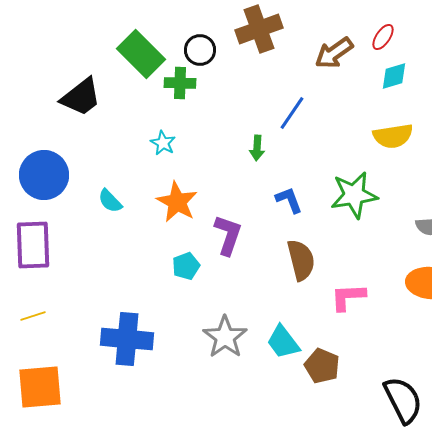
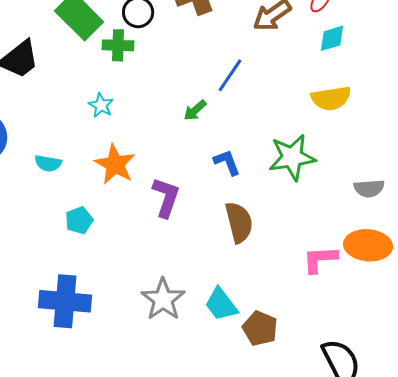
green arrow: (257, 148) -> (195, 110), turned 45
cyan semicircle: (110, 201) -> (48, 163), turned -36
cyan pentagon: (186, 266) -> (79, 220), moved
pink L-shape: (348, 297) -> (320, 259), moved

